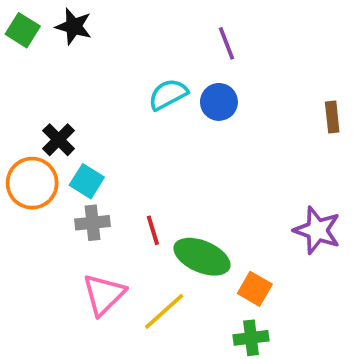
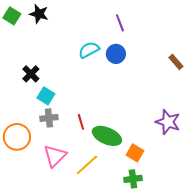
brown rectangle: (332, 117) -> (176, 62), turned -35
orange circle: (32, 183) -> (17, 137), moved

